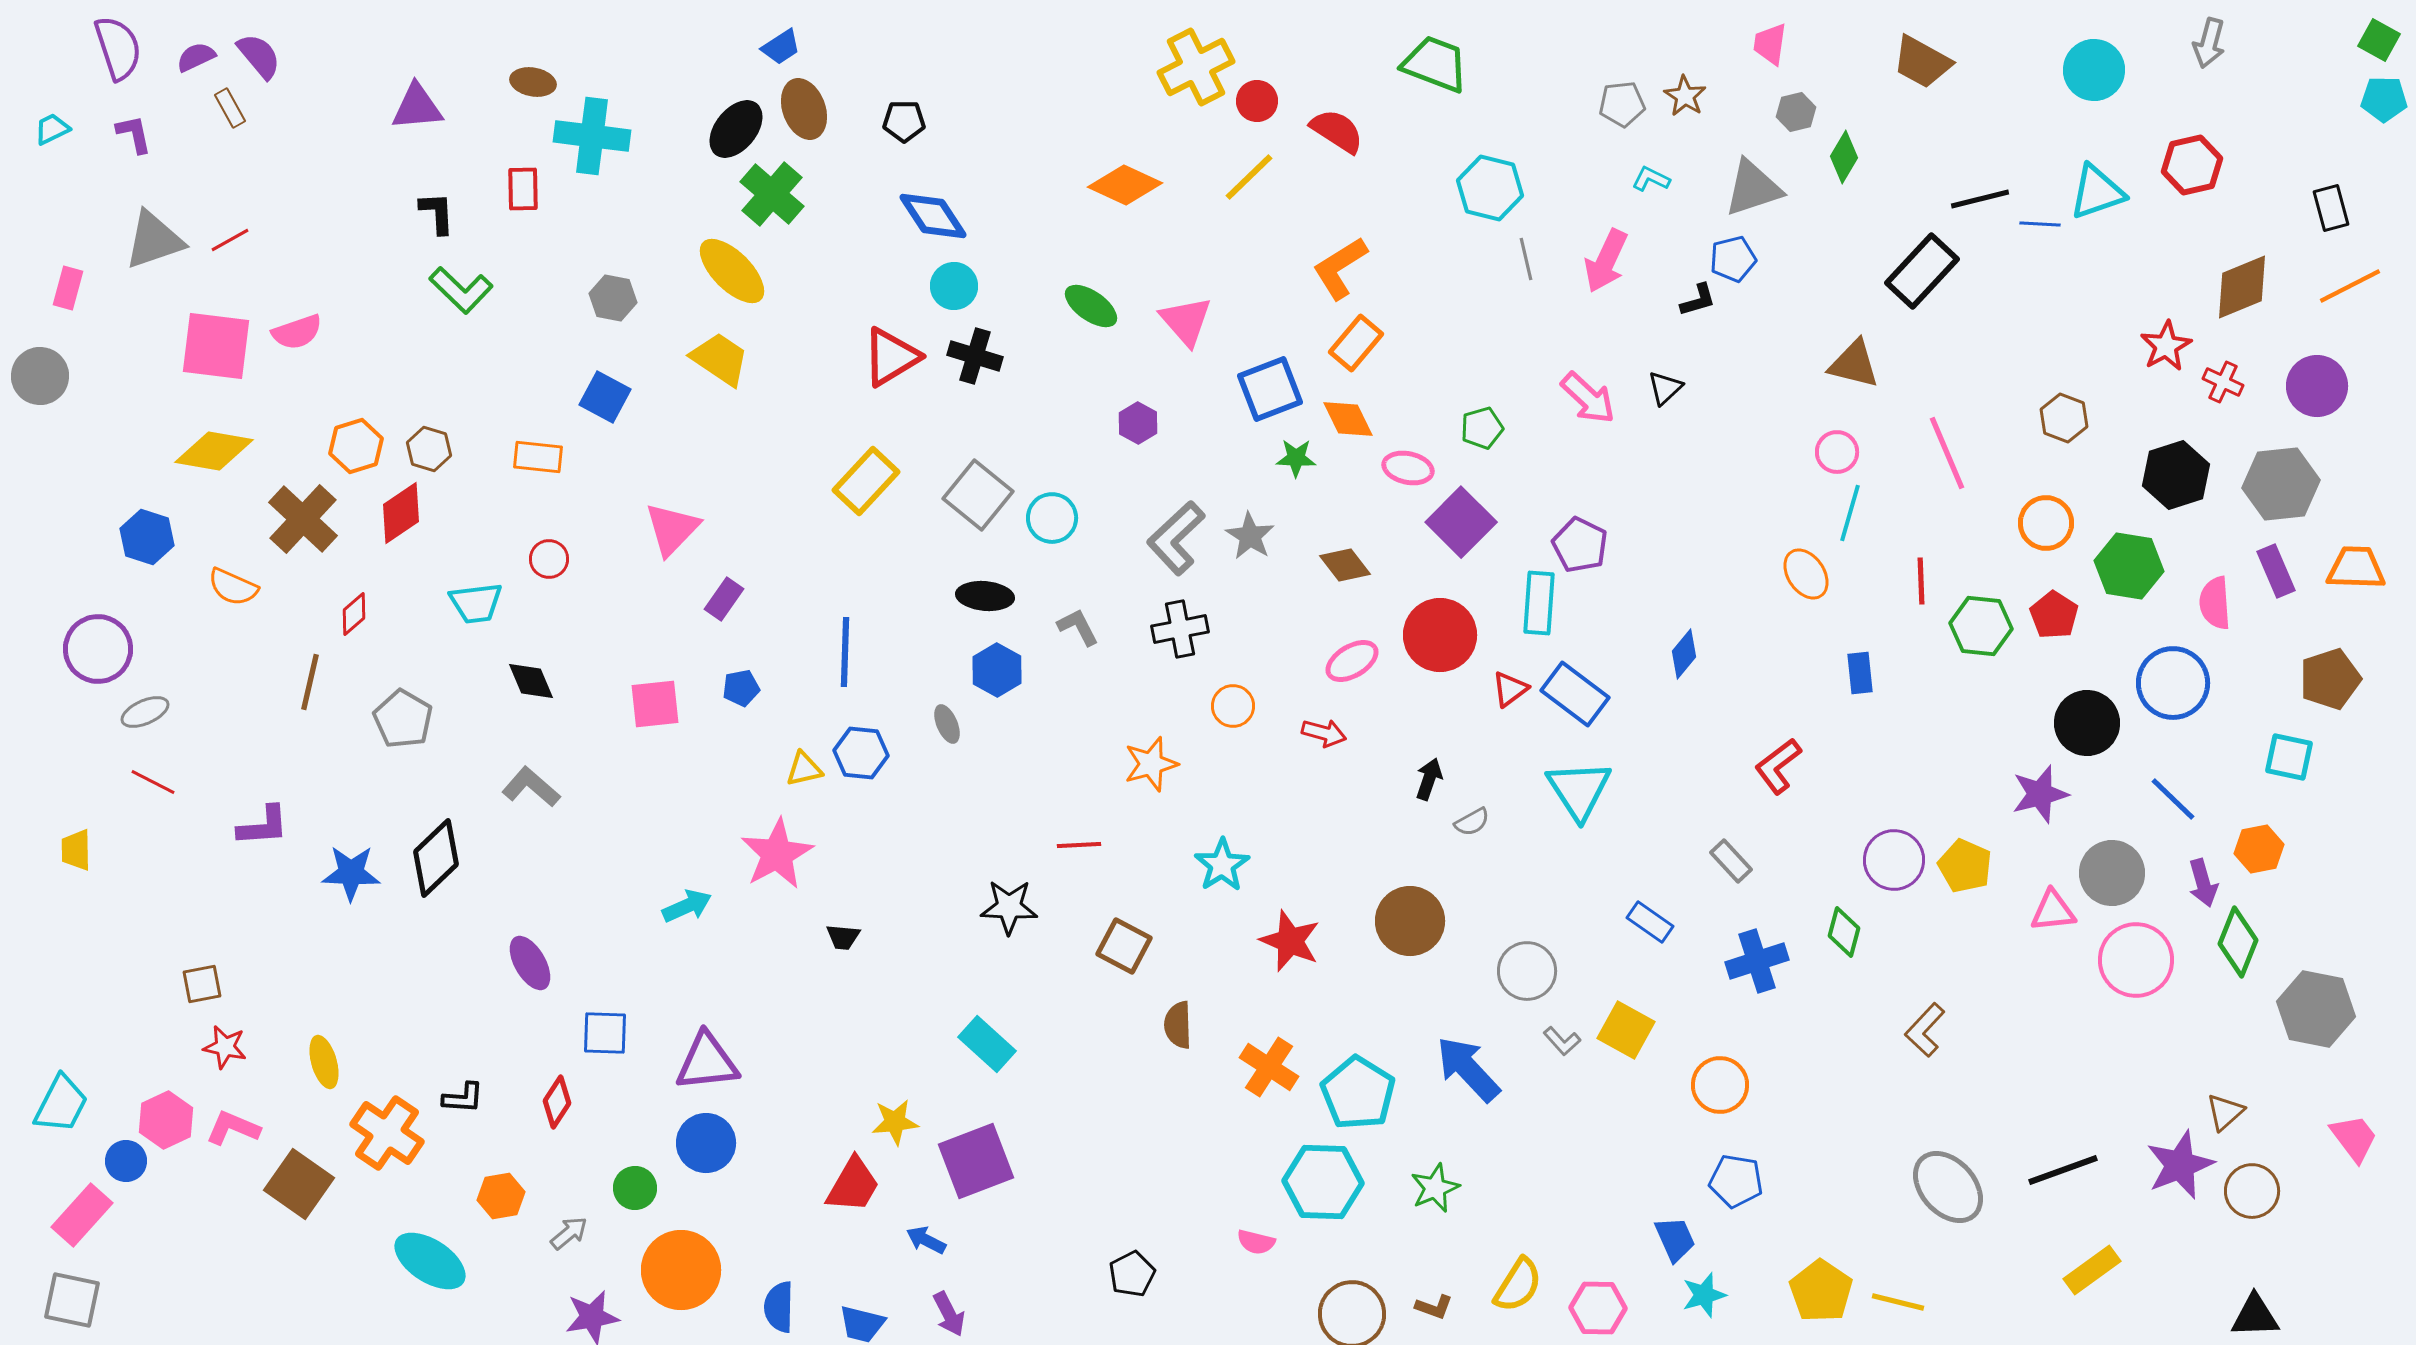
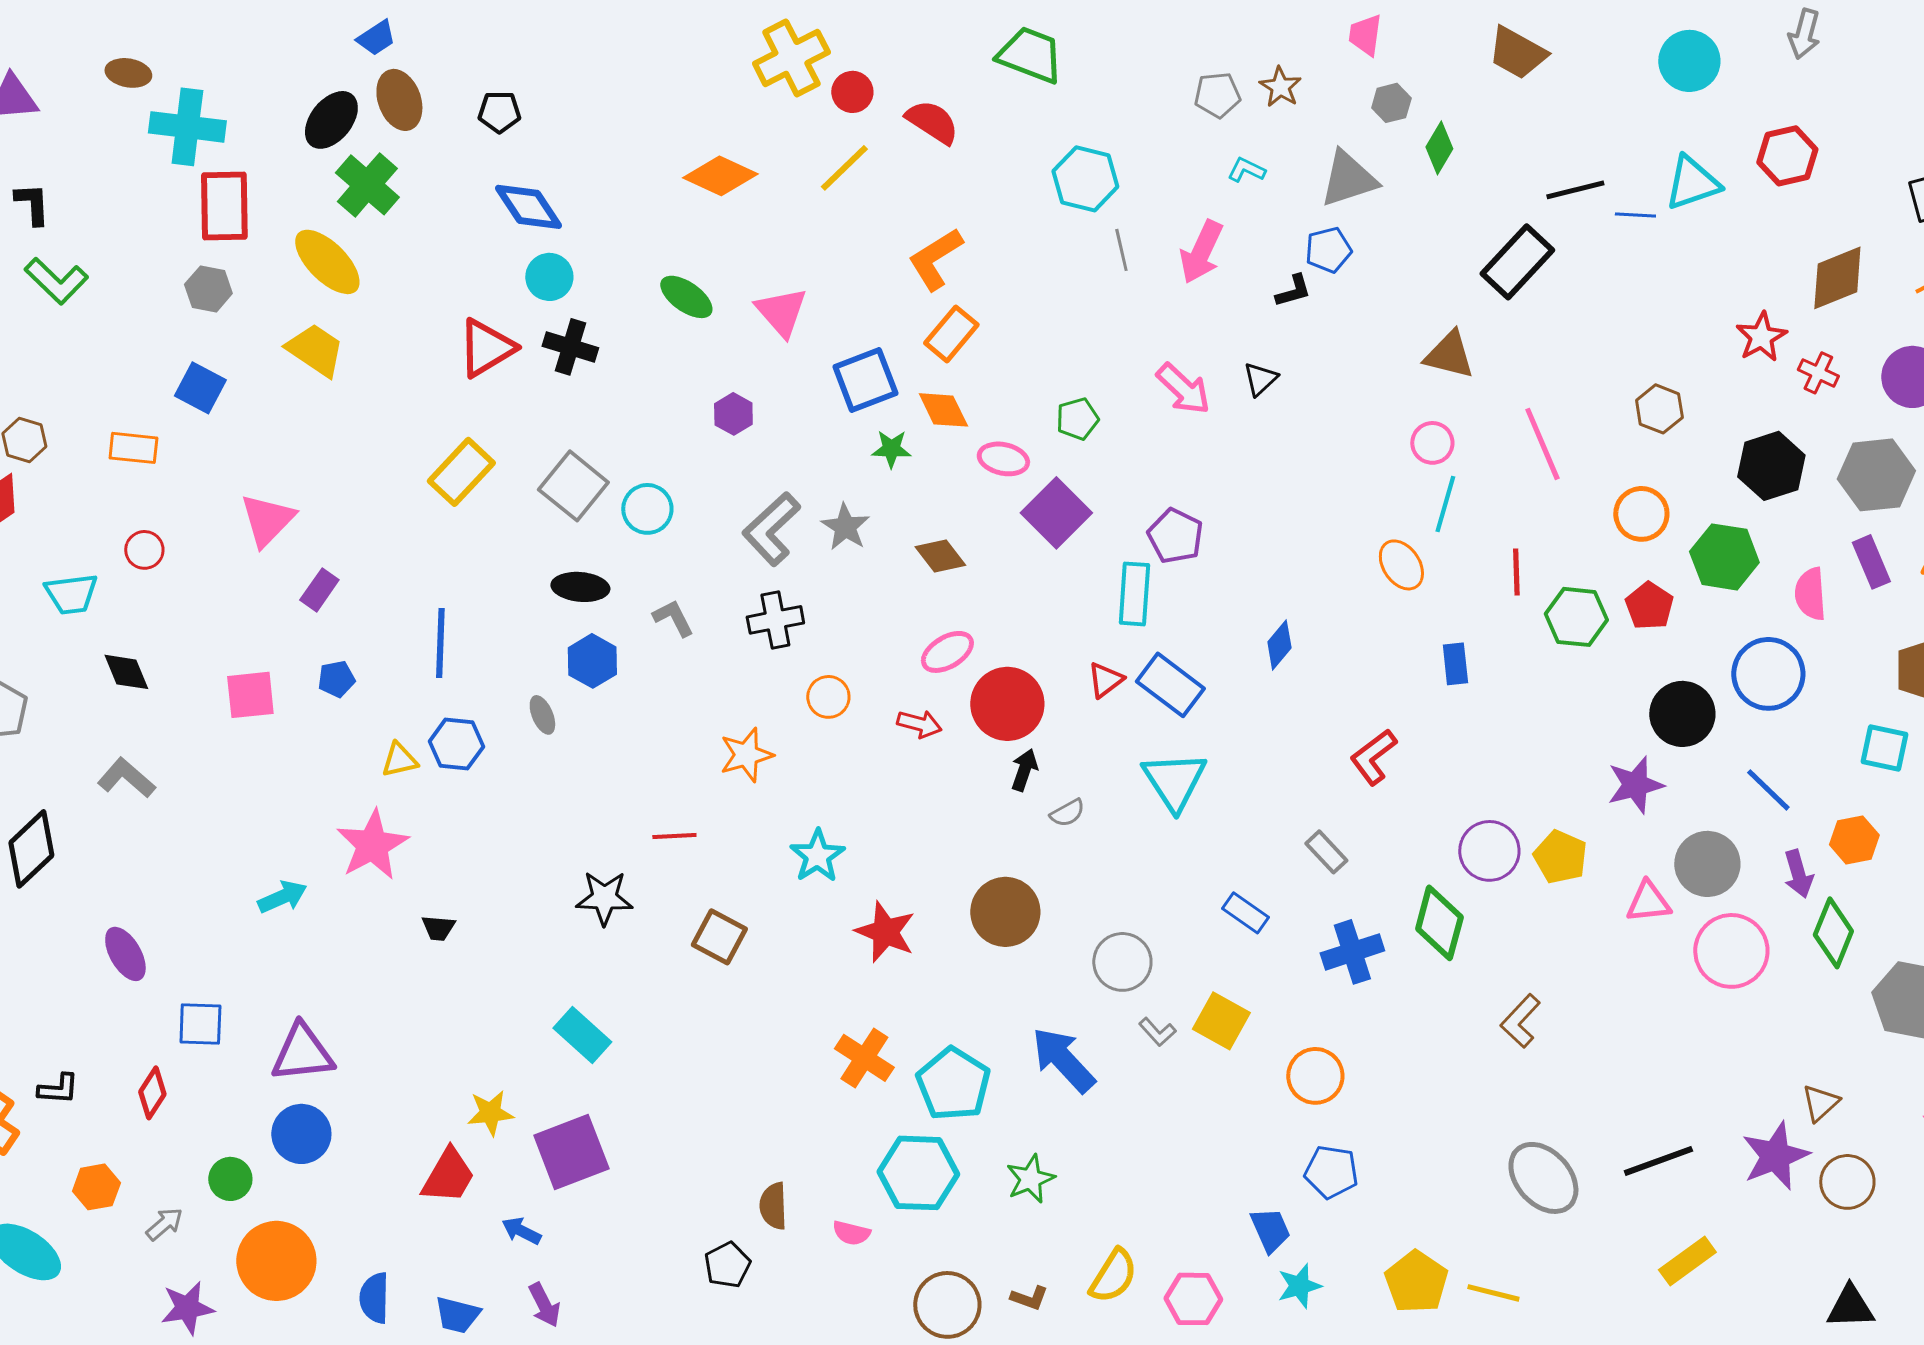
red rectangle: (523, 189) -> (224, 206), moved, size x1.6
red circle: (1440, 635) -> (1007, 704), moved
green diamond: (1844, 932) -> (1439, 923), size x1.5
brown semicircle: (1178, 1025) -> (773, 1206), moved

